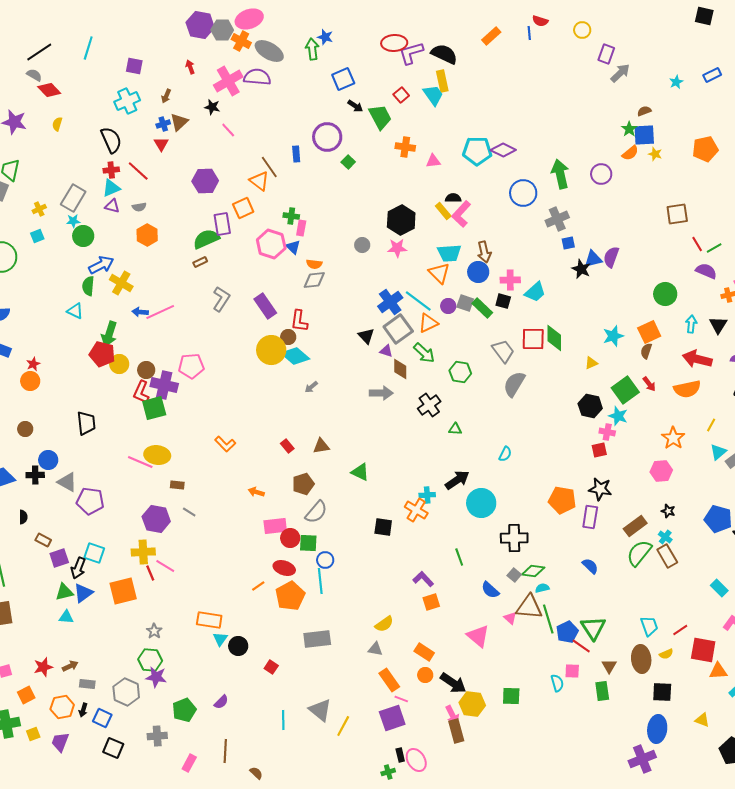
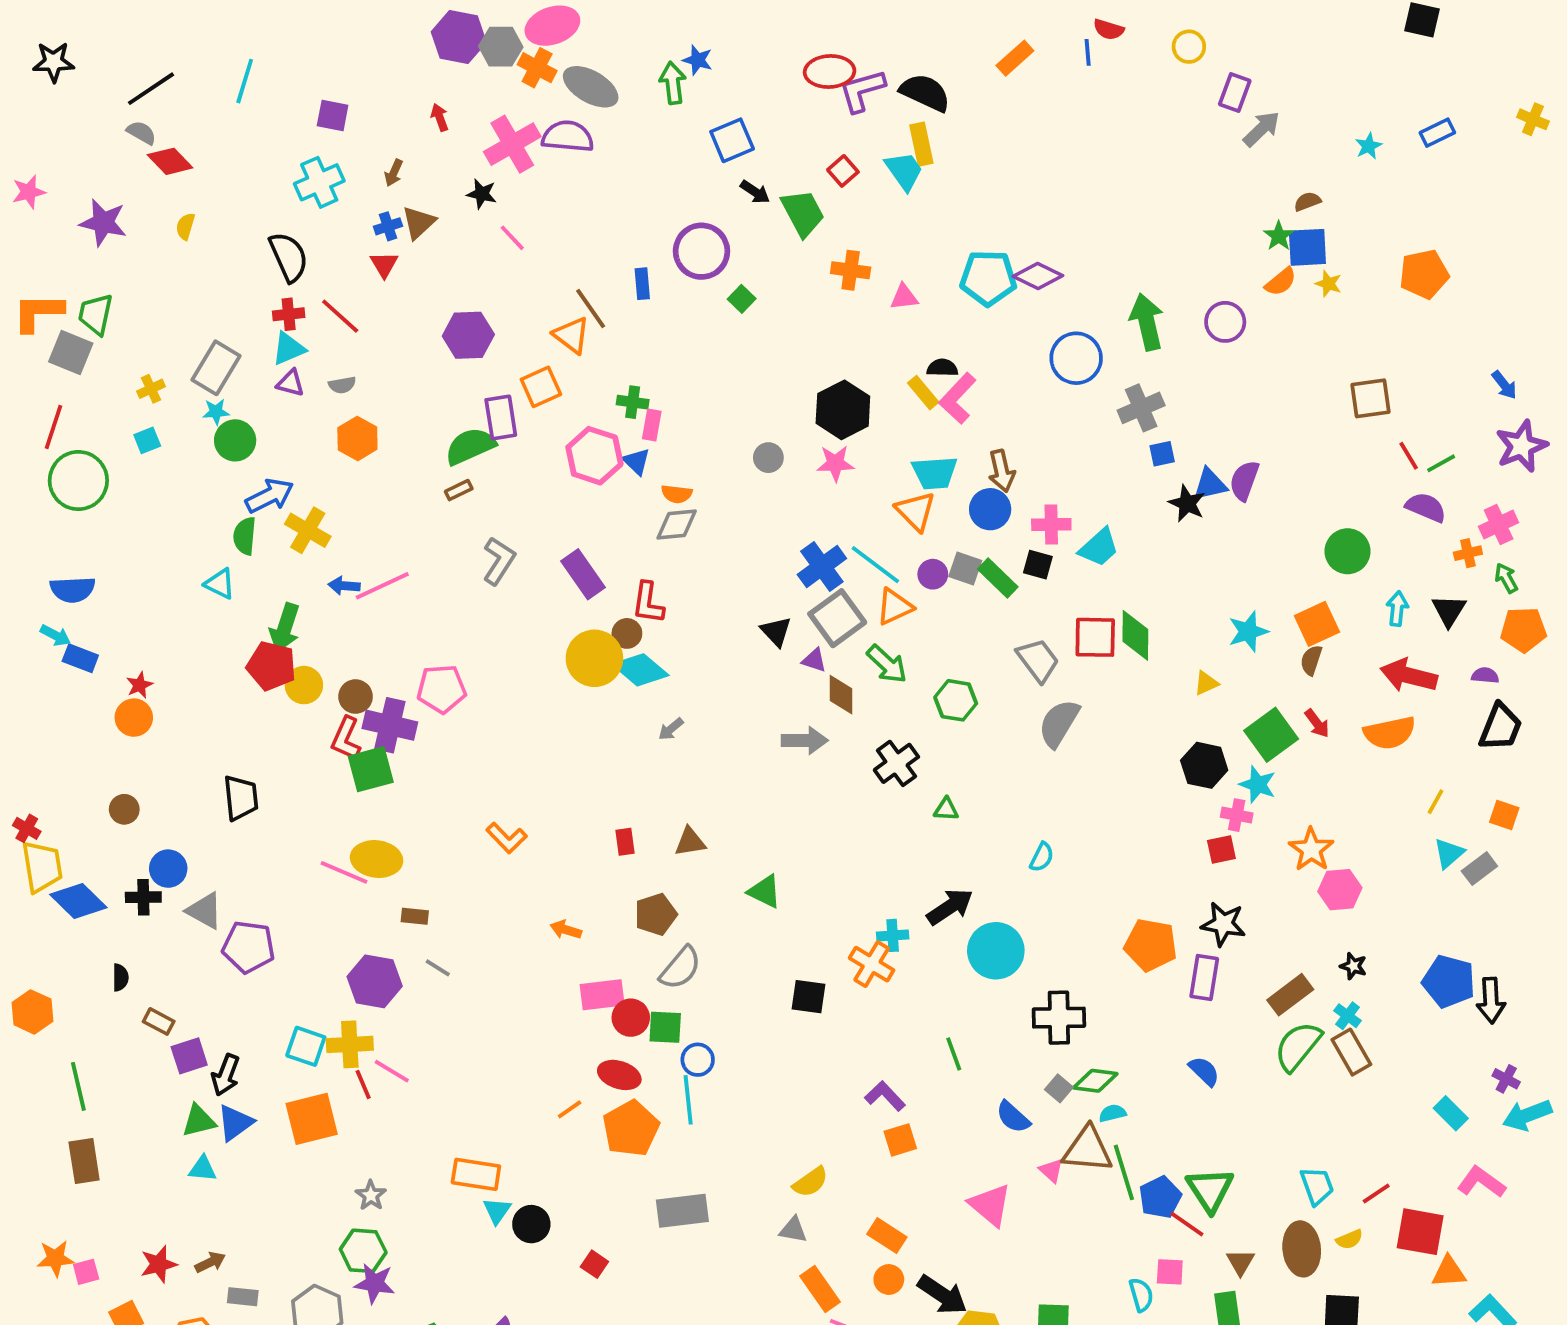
orange star: (673, 438) -> (1311, 849), moved
red rectangle: (287, 446) -> (625, 842), turned 32
cyan square: (94, 553) -> (306, 1046), moved

